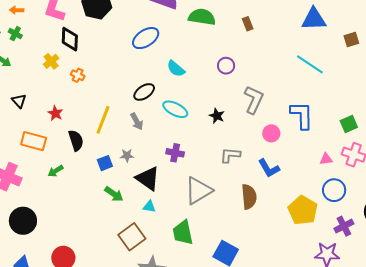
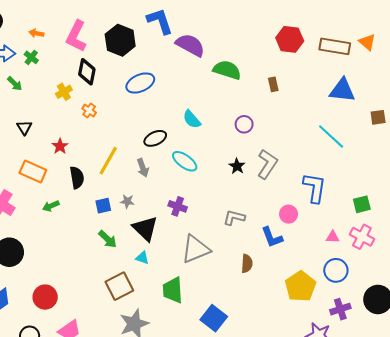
blue ellipse: (146, 38) -> (140, 83), moved
black star: (217, 116) -> (237, 166), moved
pink circle: (271, 133) -> (289, 214), moved
brown semicircle: (249, 197) -> (247, 264), size x0.7

